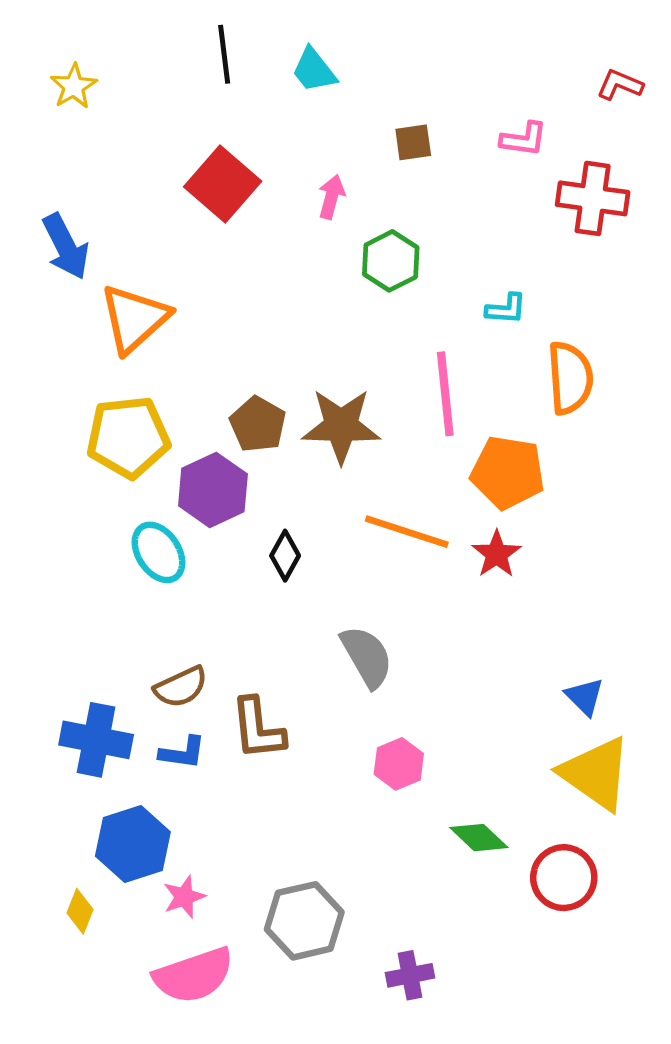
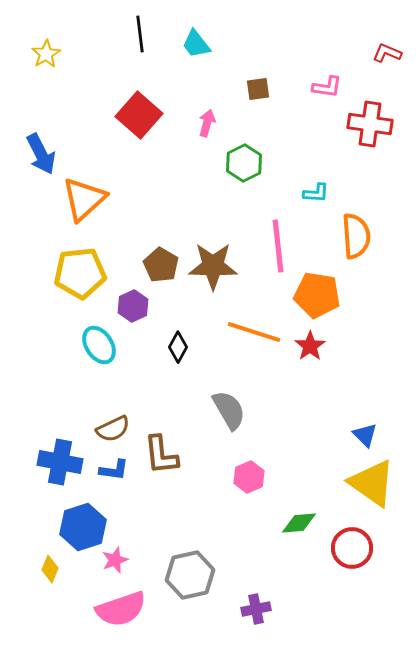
purple hexagon: (213, 490) -> (133, 306), size x0.7
green diamond: (479, 838) -> (299, 523), turned -48

